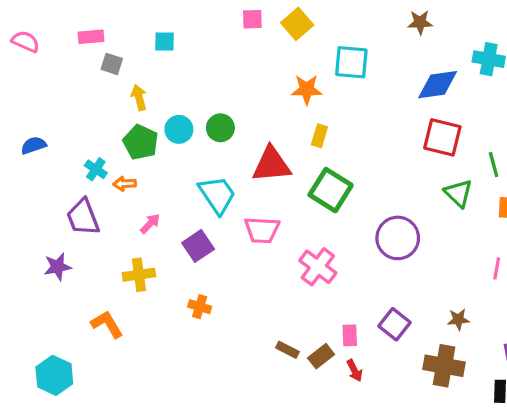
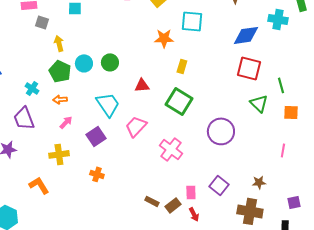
yellow rectangle: (319, 136) -> (182, 66), moved
red triangle: (272, 165) -> (142, 85), size x0.6
orange arrow: (125, 184) -> (60, 99), moved
pink trapezoid: (262, 230) -> (136, 126), turned 130

